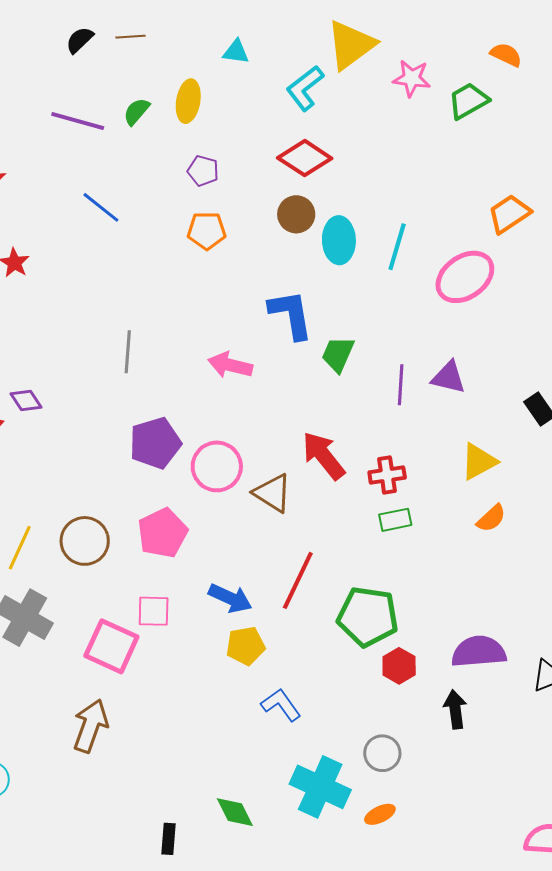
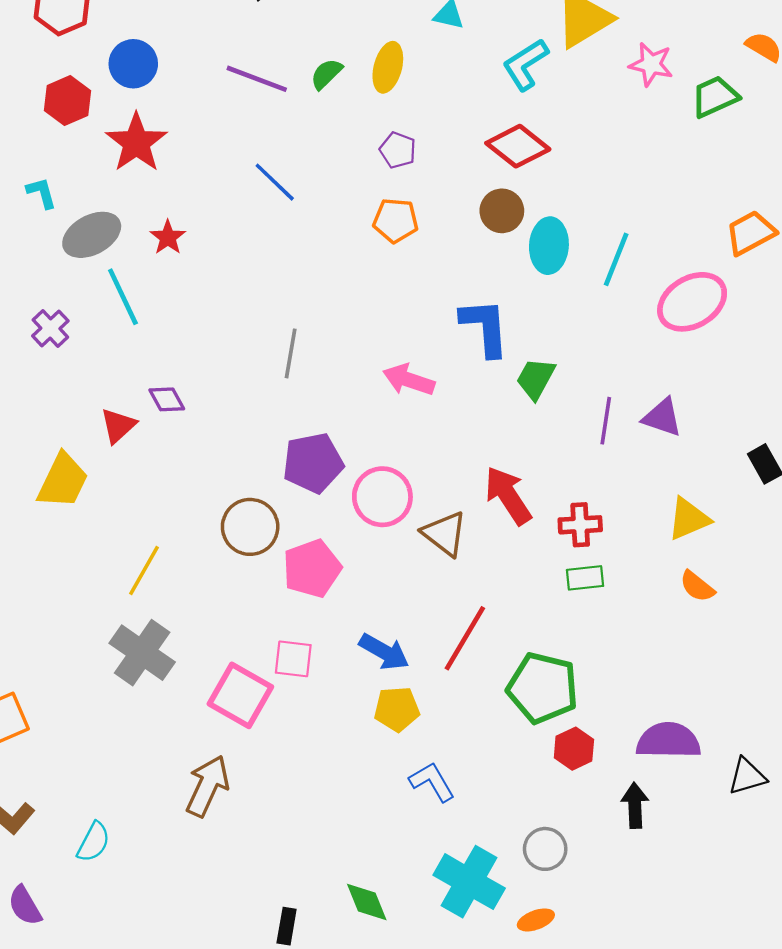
orange semicircle: (491, 518) -> (697, 586), turned 76
brown circle: (85, 541) -> (250, 527), moved

